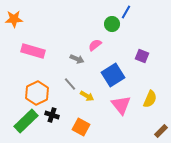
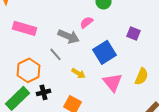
gray arrow: (77, 59) -> (68, 36), size x1.5
gray line: (70, 84) -> (56, 54), moved
black cross: (52, 115) -> (44, 92), turned -32

